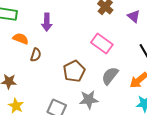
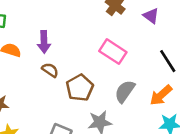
purple arrow: (47, 22) -> (44, 42), moved
brown semicircle: (36, 55) -> (50, 70), moved, turned -72

